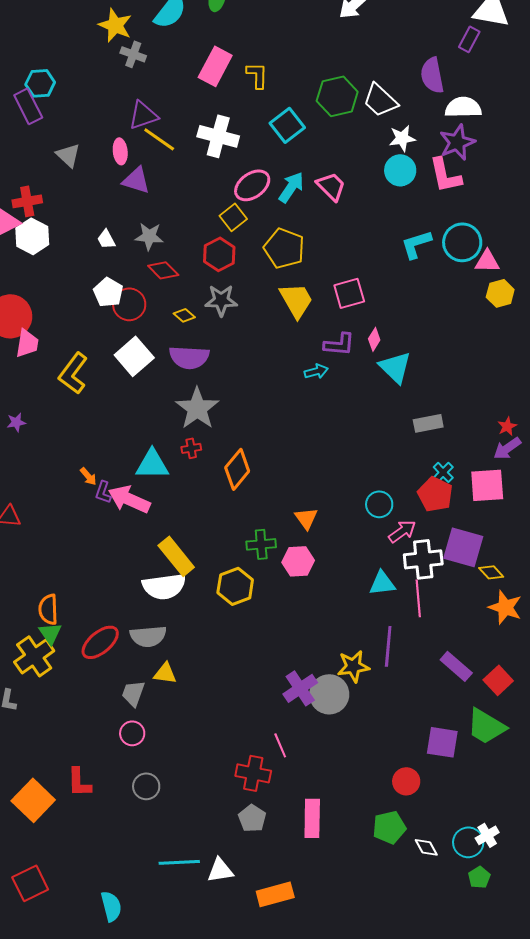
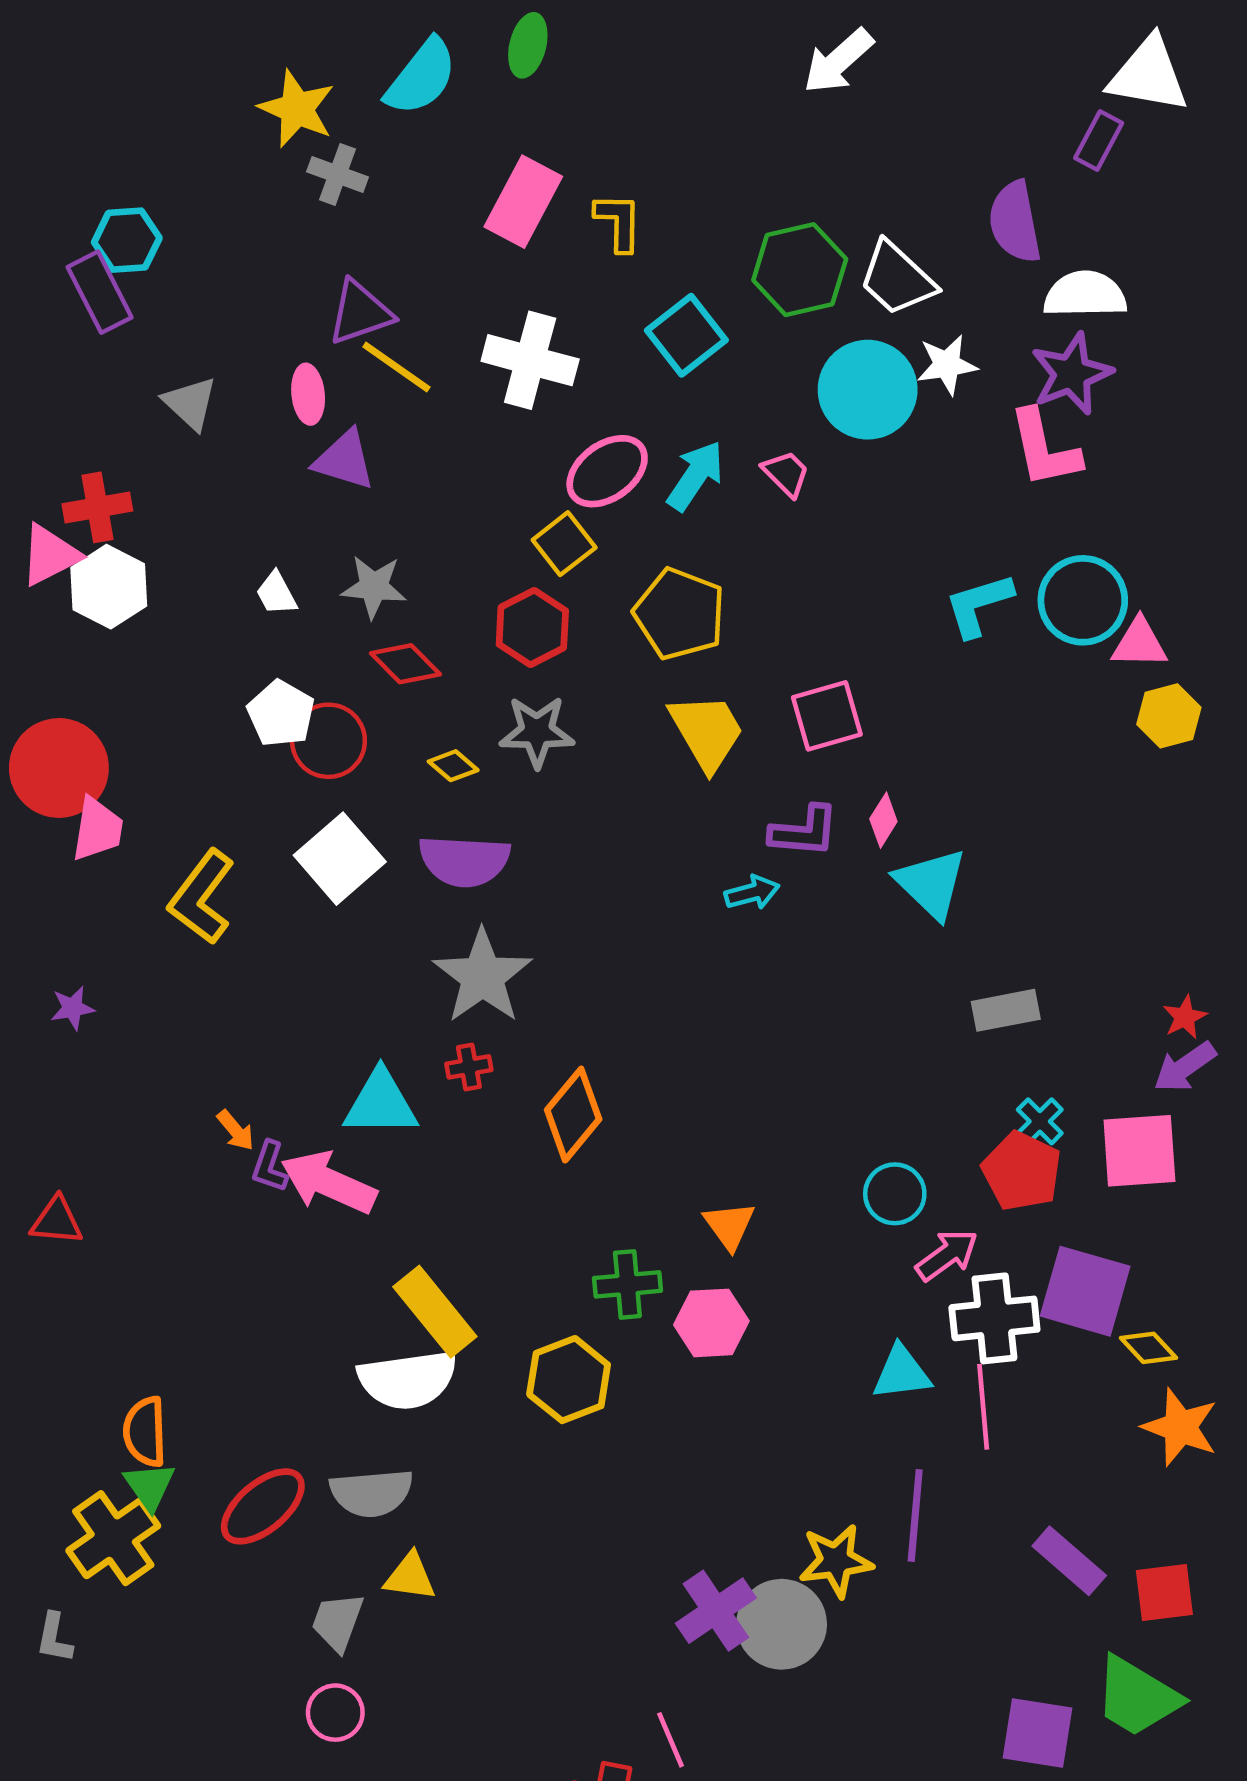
cyan circle: (400, 170) -> (868, 390), moved, size x1.4
pink trapezoid: (331, 186) -> (786, 473), size x0.7
red square: (498, 680) -> (1164, 1593), turned 36

